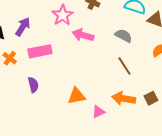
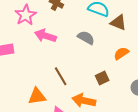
brown line: (124, 66) -> (61, 76), moved
brown square: (151, 98) -> (102, 78), moved

